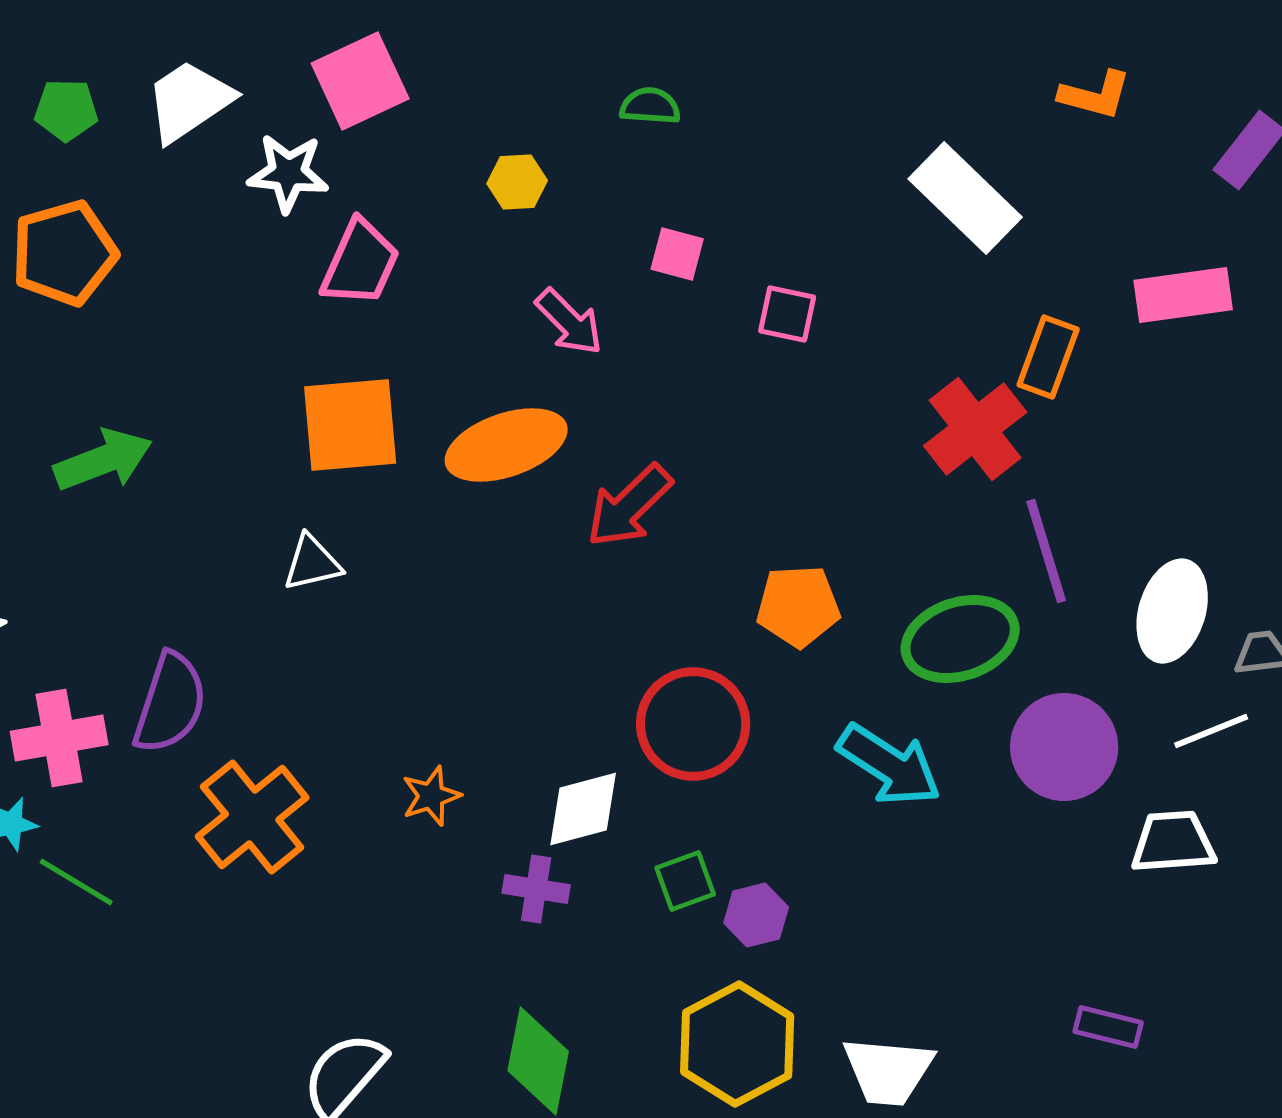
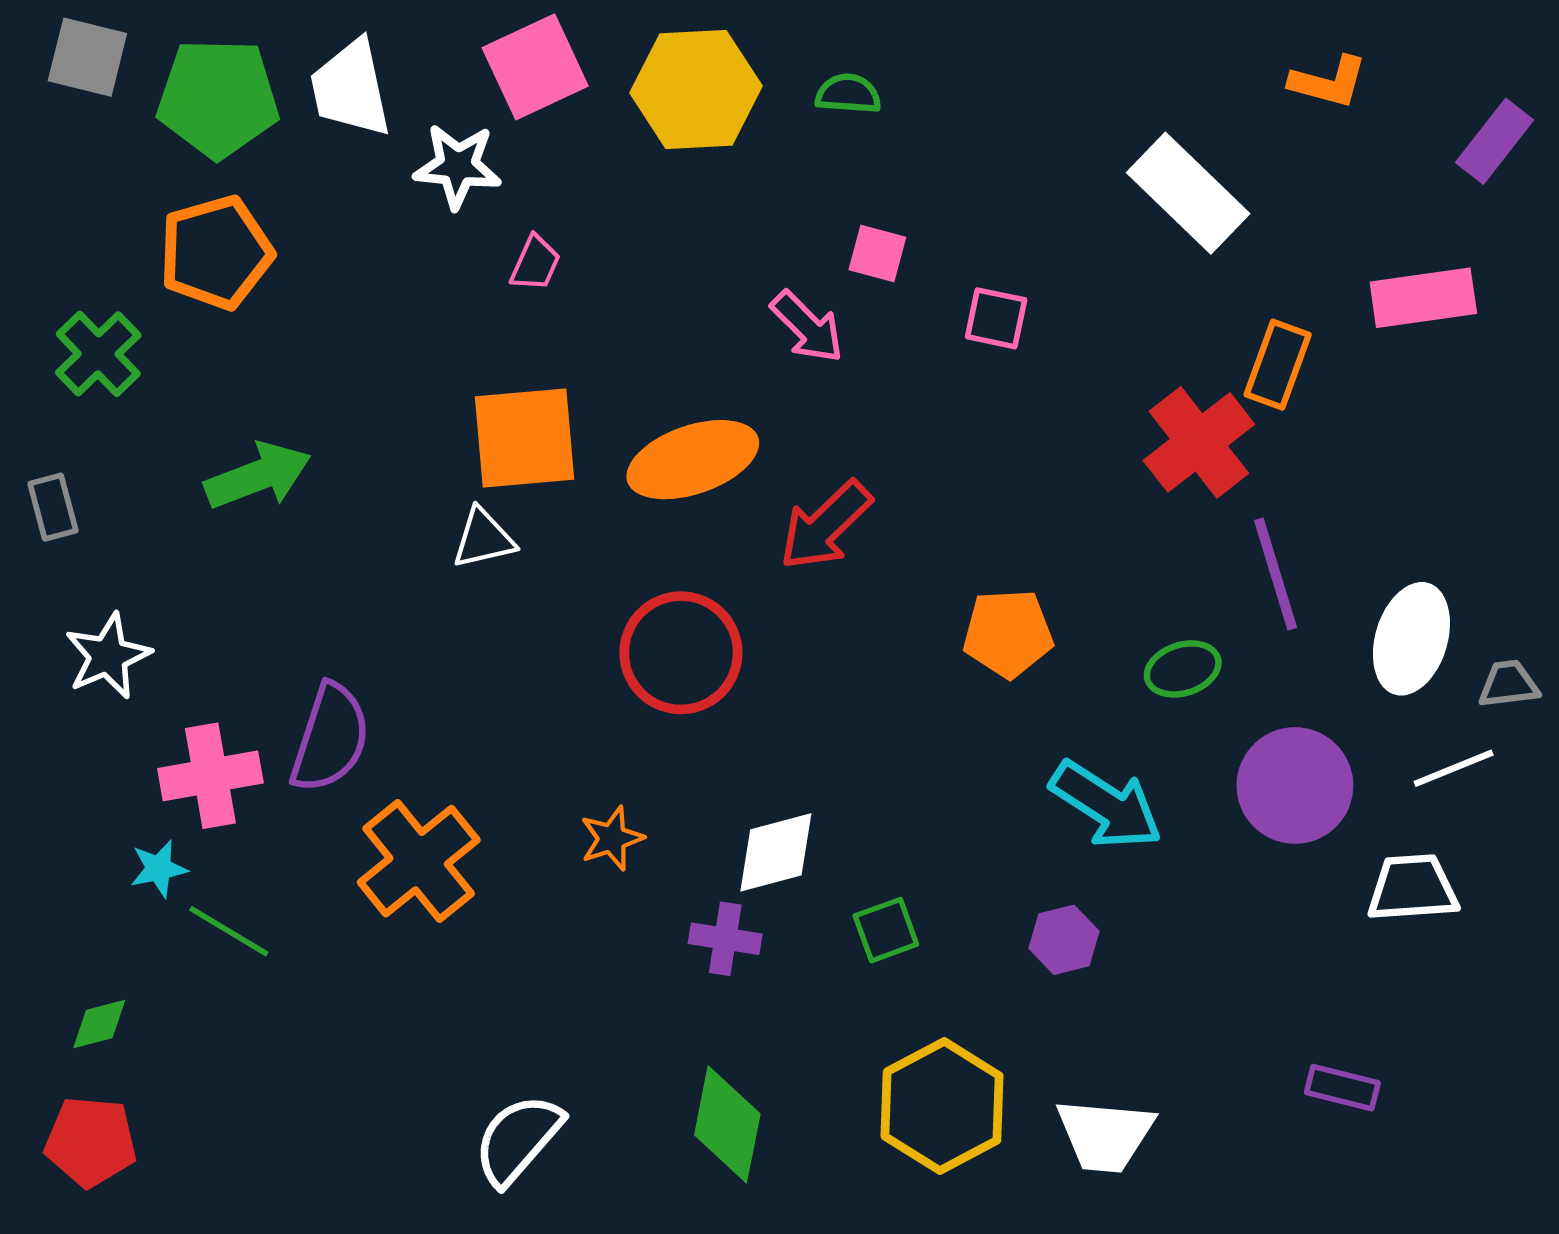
white trapezoid: (189, 101) -> (351, 88), turned -68
green pentagon: (66, 110) -> (218, 98), size x1.8
yellow hexagon: (517, 182) -> (696, 89), moved, size x2.0
pink trapezoid: (360, 263) -> (535, 263), size x0.6
pink arrow: (569, 322) -> (807, 327), moved
white triangle: (312, 563) -> (483, 538), moved
green ellipse: (960, 639) -> (1183, 669), size x0.6
red circle: (693, 724) -> (681, 653), moved
purple hexagon: (756, 915) -> (1064, 940), moved

